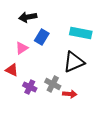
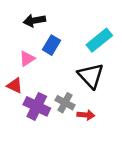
cyan rectangle: (81, 33) -> (99, 40), turned -50
black triangle: (74, 62) -> (91, 76), turned -50
purple cross: (30, 87) -> (37, 106), size x1.5

